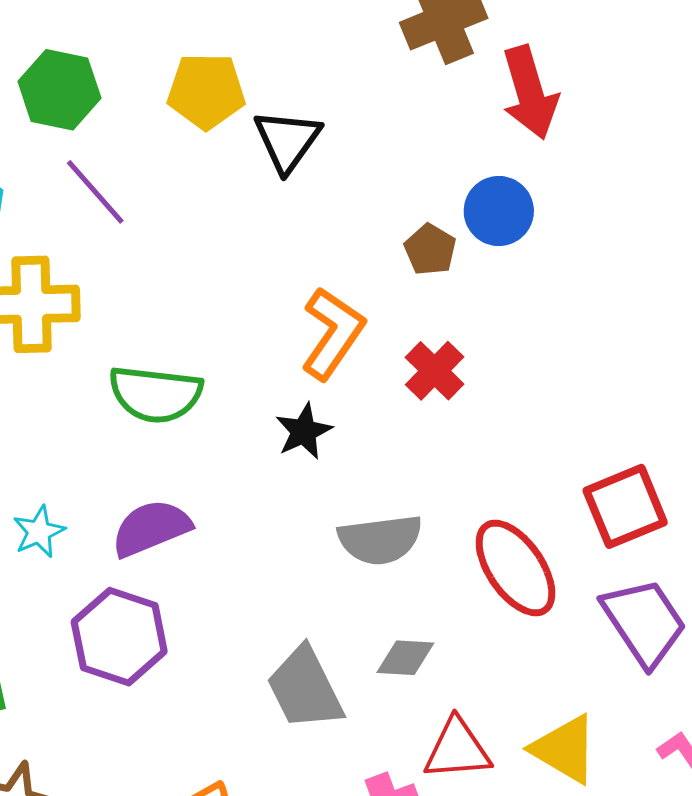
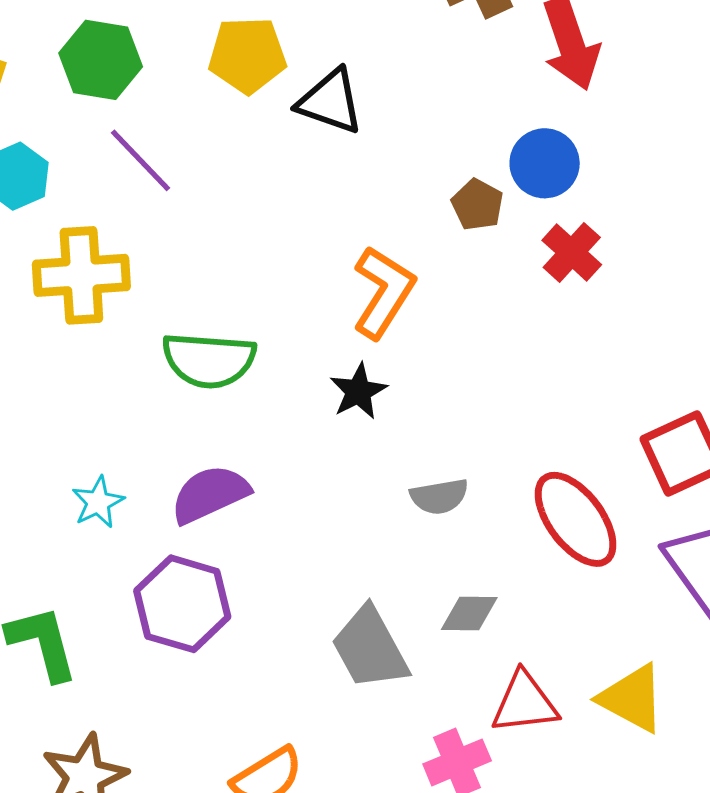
black triangle: (287, 141) -> (330, 101), turned -44
red cross: (435, 371) -> (572, 252), moved
gray semicircle: (380, 540) -> (439, 496), size x0.7

